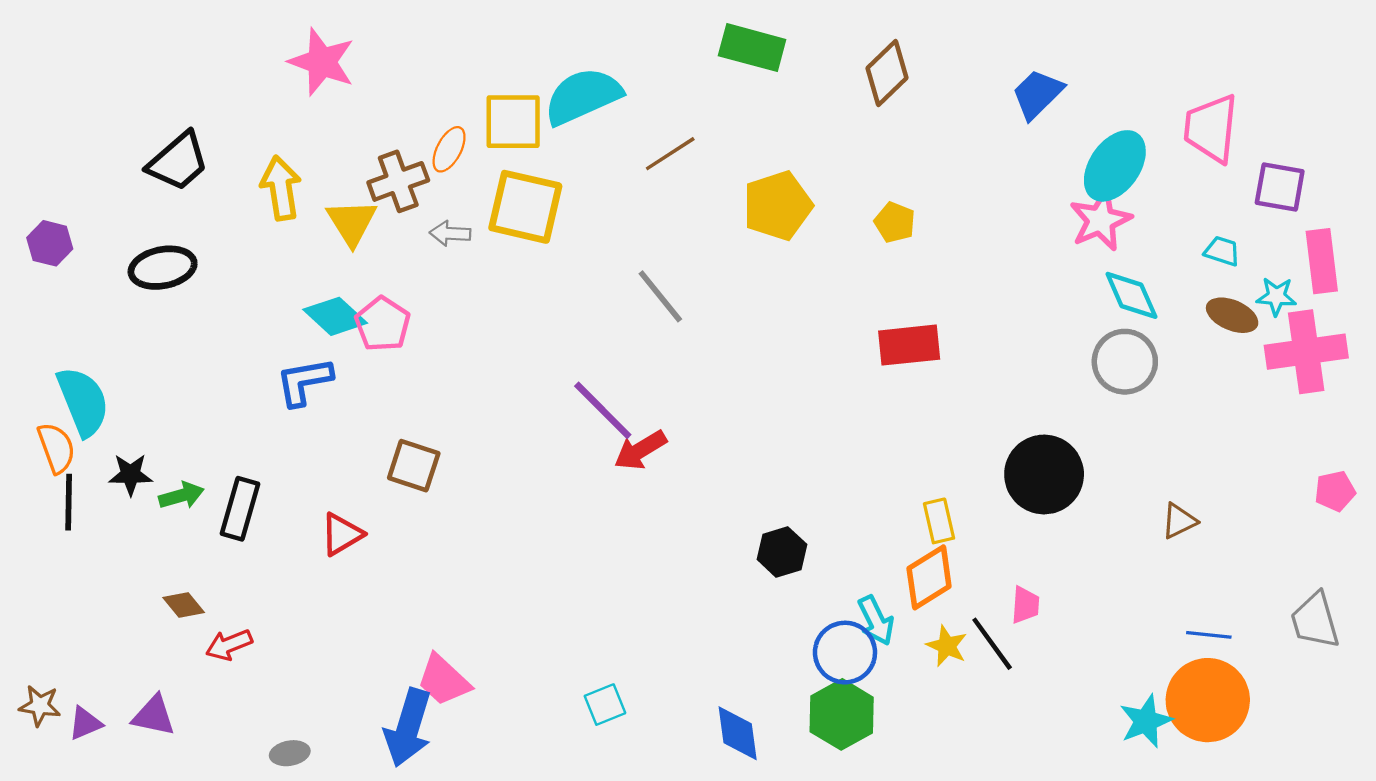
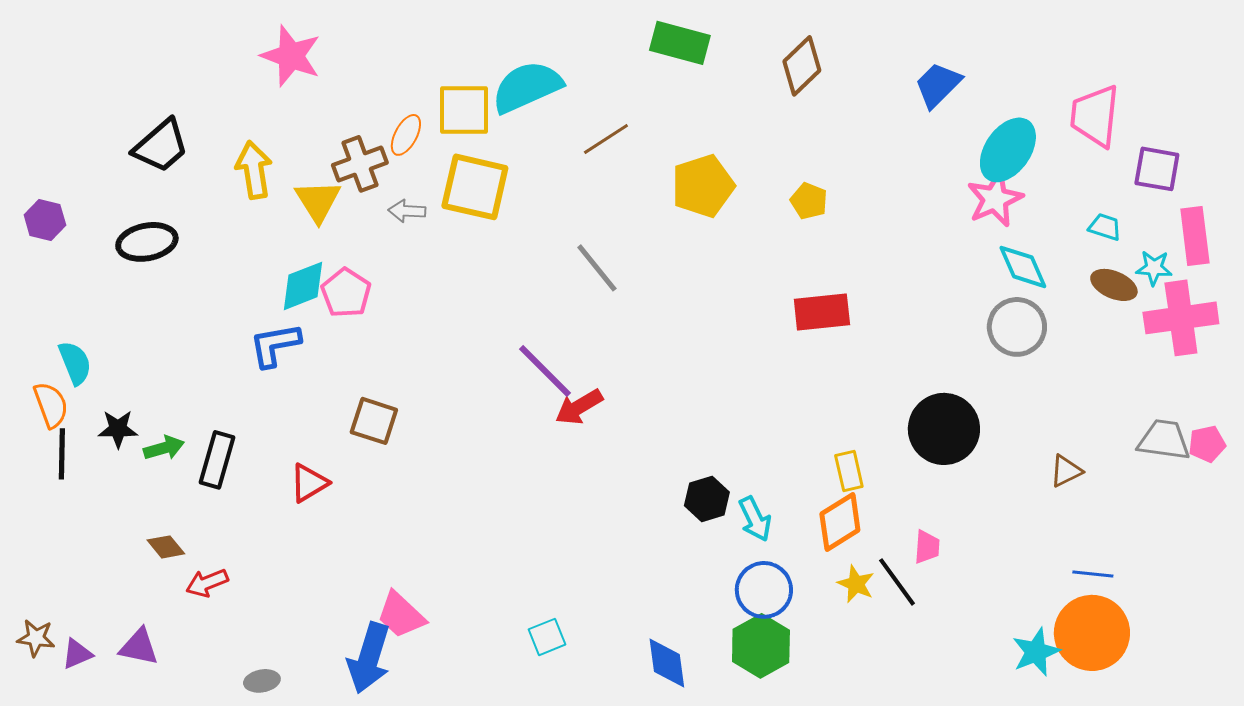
cyan diamond: (335, 316) -> (303, 286), turned -64
cyan semicircle: (83, 401) -> (75, 363), size x0.7
cyan arrow: (876, 620) -> (755, 519), moved
gray trapezoid: (1315, 620) -> (1164, 440), moved, turned 114

